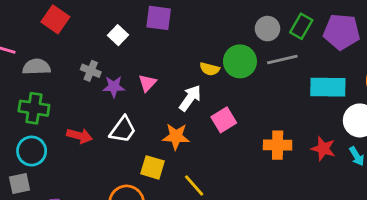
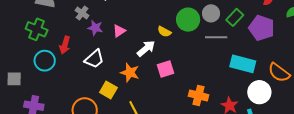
green circle: (240, 61) -> (188, 20), moved
red arrow: (80, 136) -> (65, 45), moved, turned 78
cyan circle: (32, 151) -> (45, 61), moved

